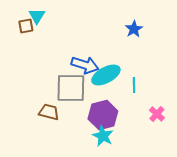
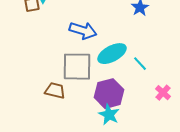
blue arrow: (85, 65) -> (83, 31), moved
cyan line: (134, 85) -> (140, 64), turned -42

